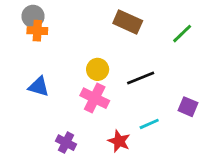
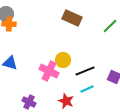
yellow circle: (98, 69) -> (63, 60), moved
black line: (141, 78) -> (85, 71), moved

